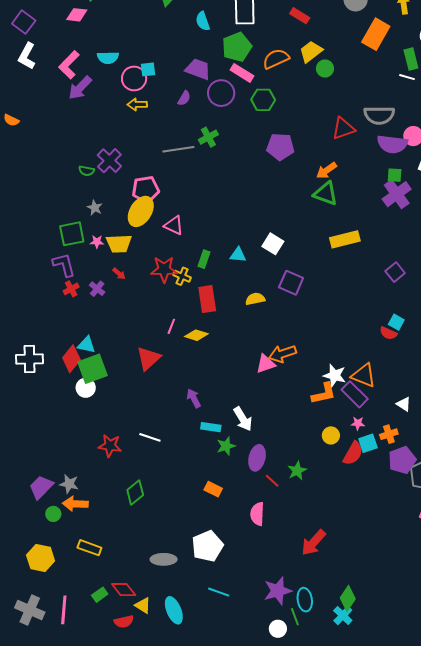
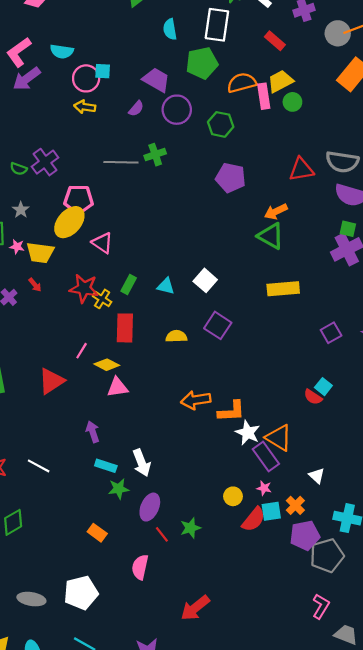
pink rectangle: (242, 73) -> (264, 96), moved, turned 40
pink triangle: (266, 364) -> (117, 387), moved
orange L-shape: (324, 394) -> (231, 411), moved
orange cross: (389, 434) -> (295, 505), turned -36

